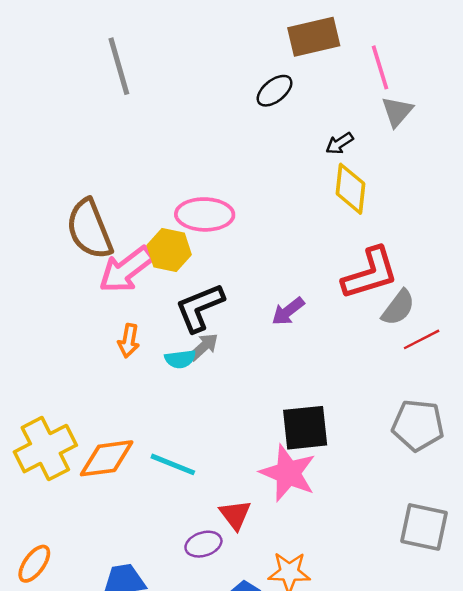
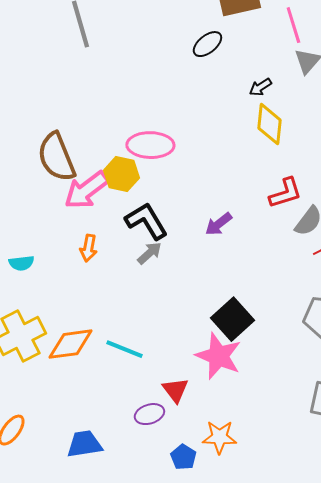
red L-shape: (370, 273) -> (285, 193), size x0.7
black L-shape: (200, 308) -> (146, 221), turned 81
cyan semicircle: (180, 359) -> (21, 263), moved
black square: (305, 428) -> (232, 319), turned -36

